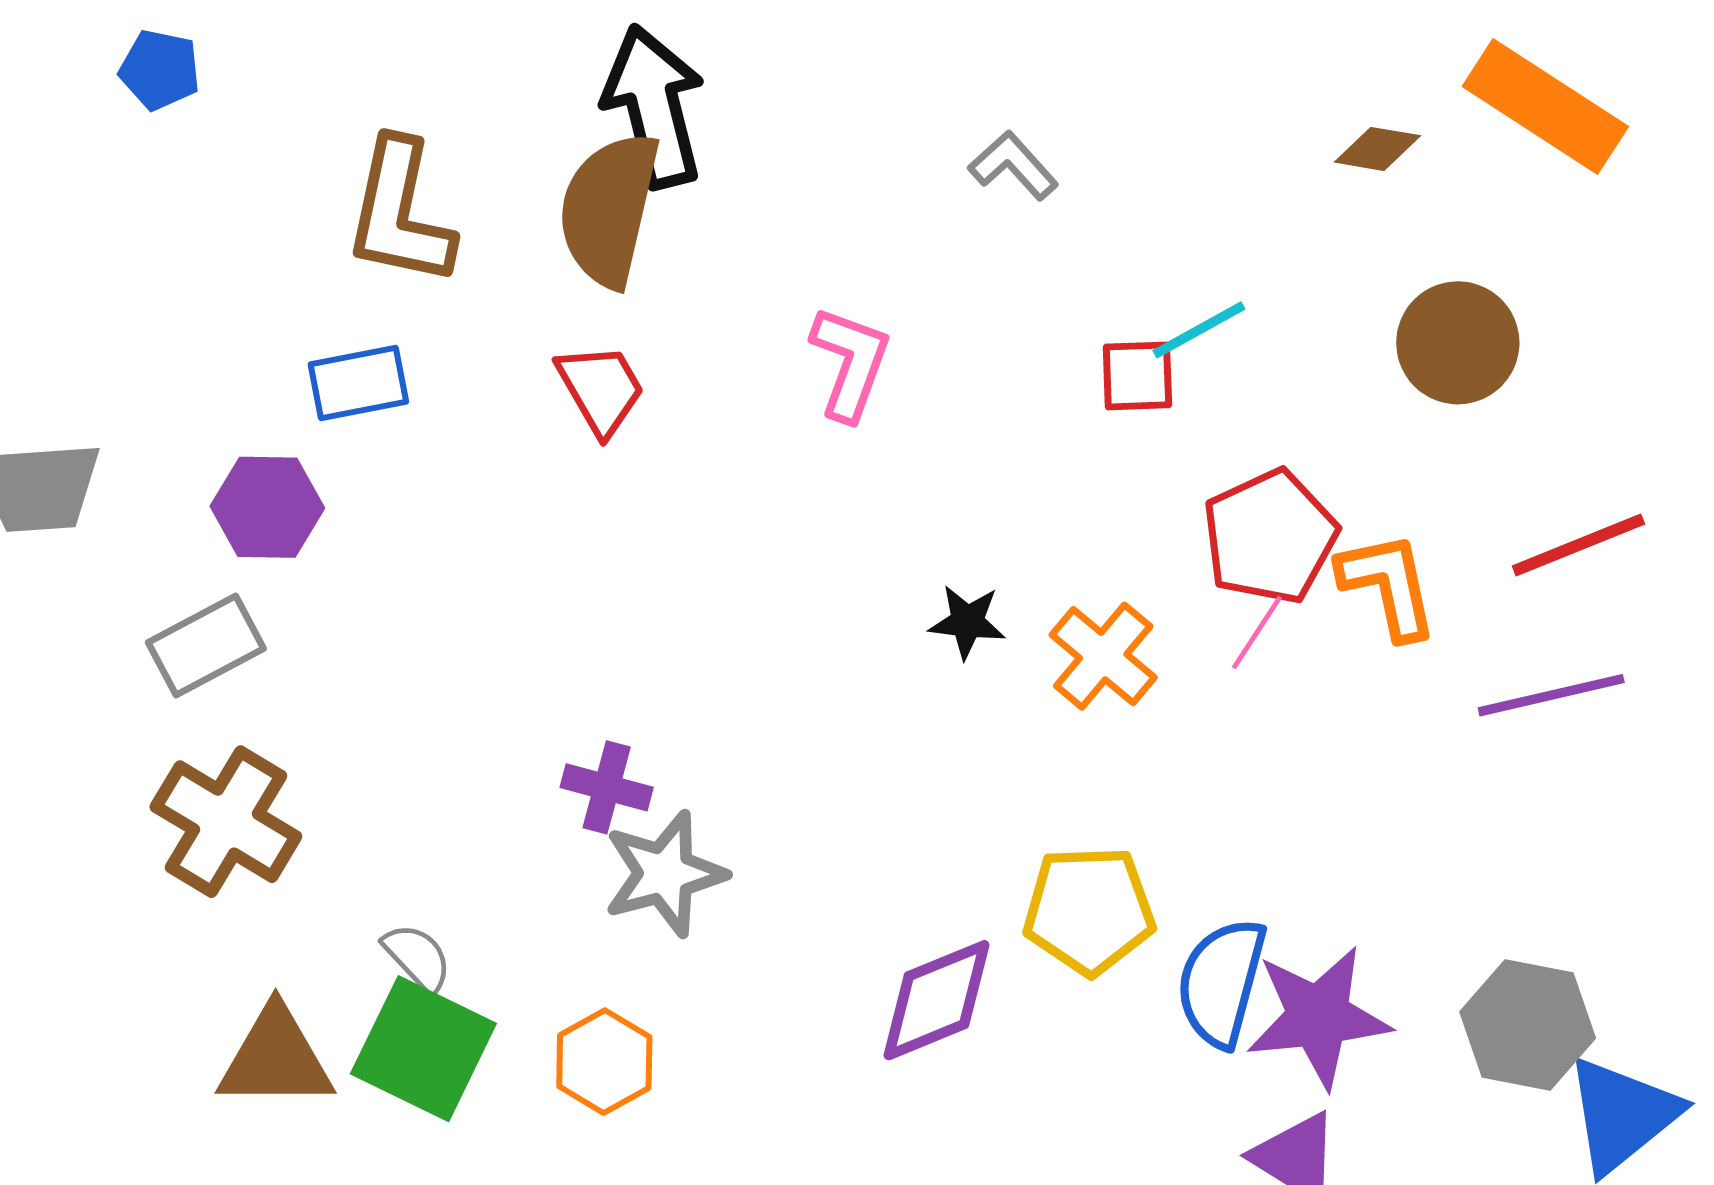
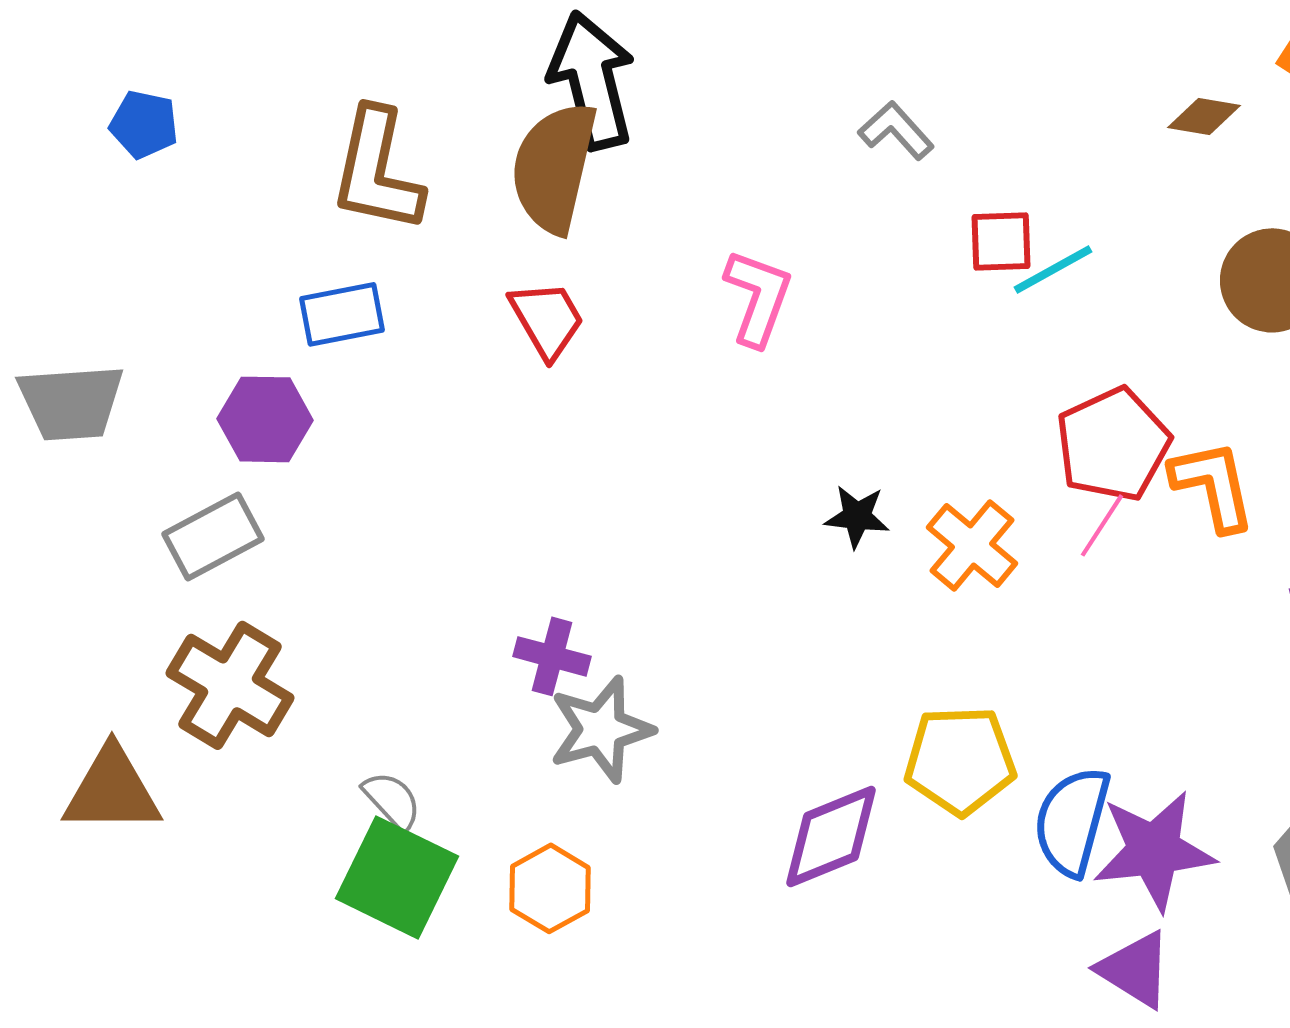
blue pentagon: (160, 70) -> (144, 124), moved
red square: (1137, 376) -> (1001, 241), moved
brown triangle: (276, 1058) -> (112, 790), moved

